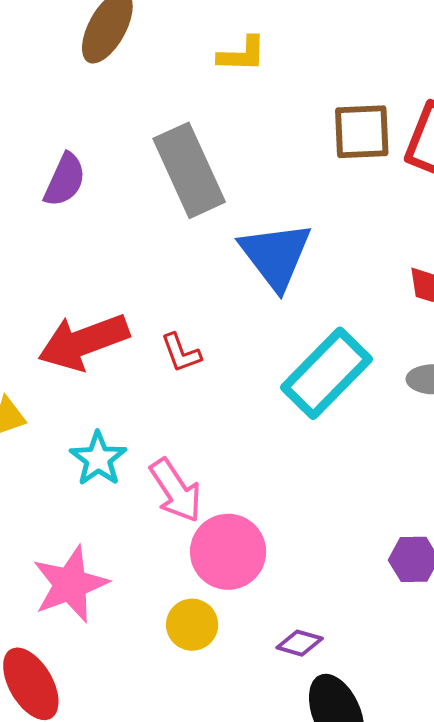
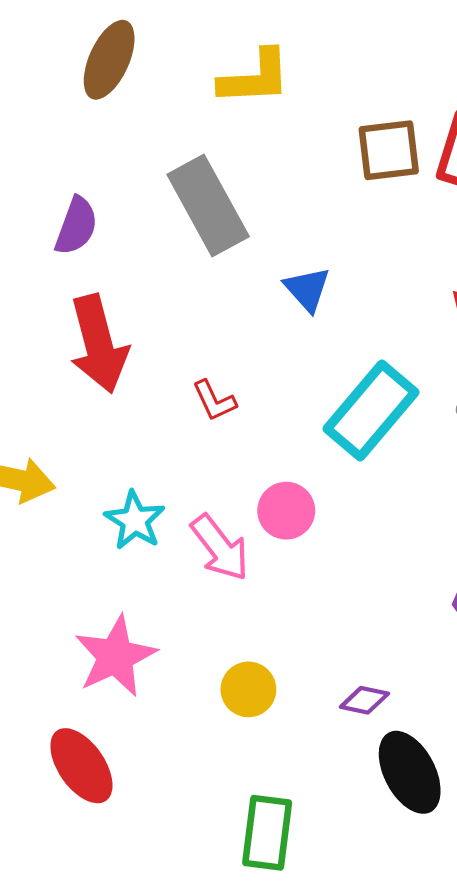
yellow L-shape: (242, 54) -> (255, 78), size x1.4
blue triangle: (276, 255) -> (307, 289), size x0.6
red arrow: (84, 342) -> (99, 344), moved, turned -80
pink circle: (228, 552) -> (286, 511), moved, size x0.7

